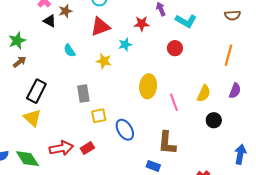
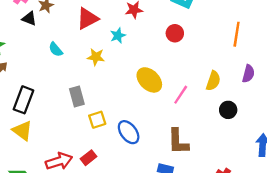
yellow ellipse: (148, 86) -> (149, 80), turned -45
pink line: (174, 102) -> (181, 95), turned 60

